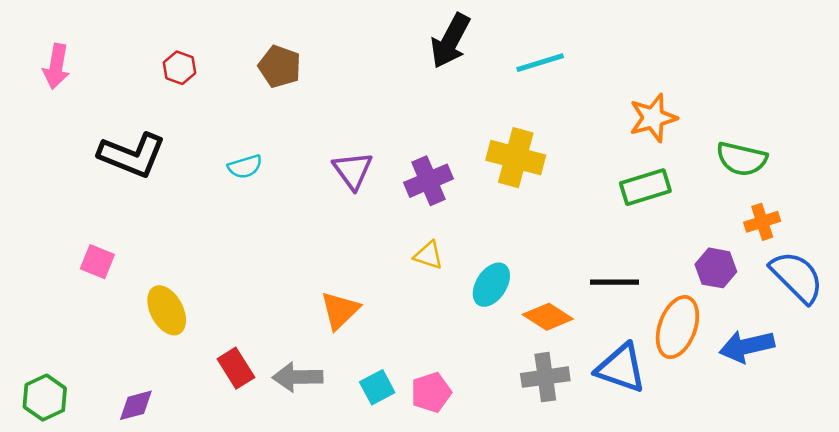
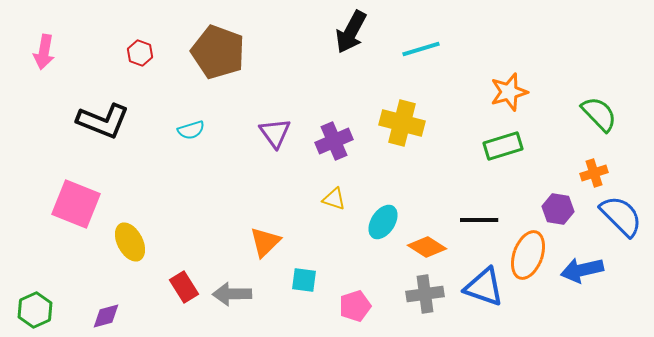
brown pentagon: (280, 66) -> (218, 52), size x1.6
green semicircle: (742, 159) -> (599, 114), moved, turned -147
pink square: (97, 262) -> (76, 204), size x1.8
cyan square: (377, 387) -> (304, 280), moved, turned 36
pink pentagon: (431, 392) -> (355, 306), moved

